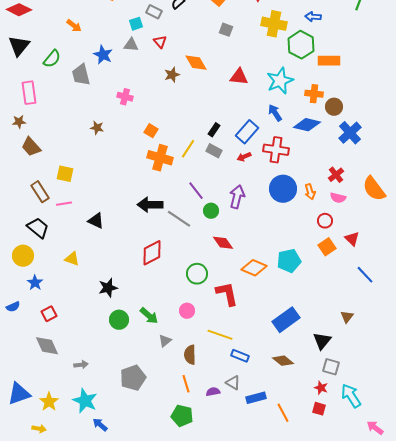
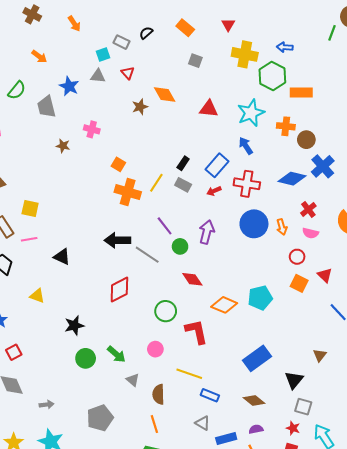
blue diamond: (307, 125) -> (292, 179), moved
brown star: (97, 128) -> (63, 146), moved
orange square: (327, 247) -> (299, 283), turned -30
gray triangle: (165, 341) -> (133, 380), turned -40
purple semicircle: (213, 392) -> (256, 429), moved

